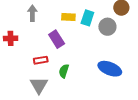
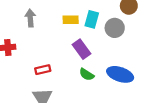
purple rectangle: (57, 39) -> (82, 49), moved
green semicircle: (64, 71) -> (87, 74), moved, turned -72

